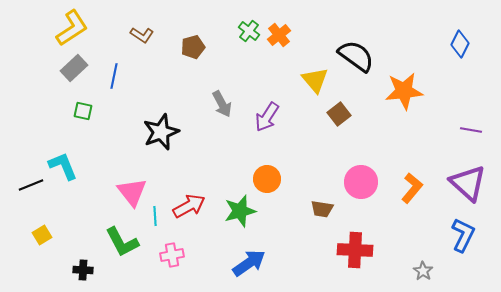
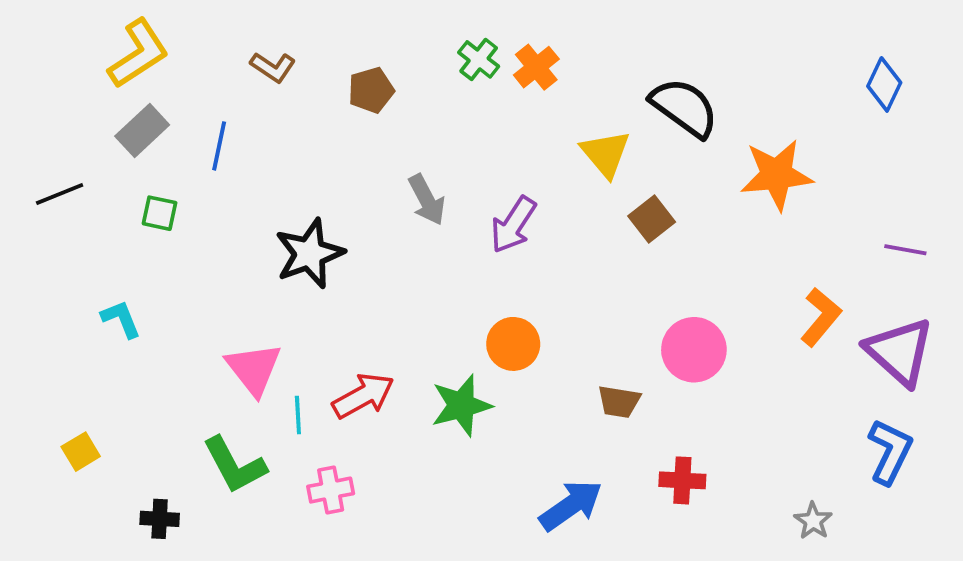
cyan L-shape: (63, 166) -> (121, 319), size x0.7
black line: (31, 185) -> (60, 194), moved
orange L-shape: (412, 188) -> (821, 317), moved
red cross: (355, 250) -> (682, 480), size x0.7
blue arrow: (249, 263) -> (571, 505), moved

